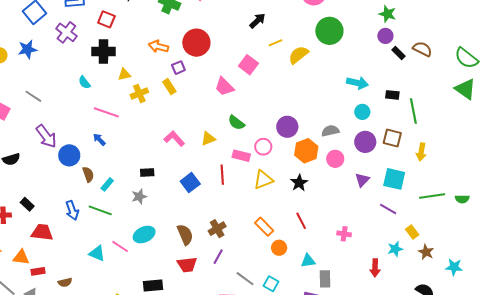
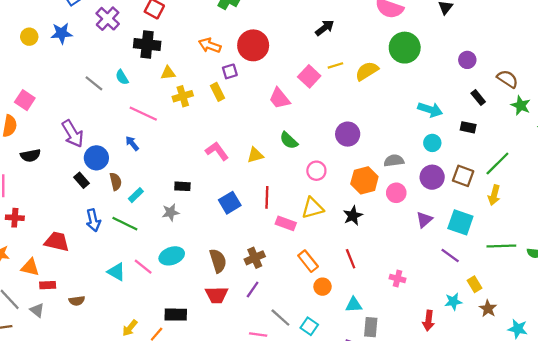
green star: (387, 14) -> (521, 105), moved
yellow line: (275, 43) -> (335, 65), moved
black rectangle: (398, 53) -> (478, 98), moved
gray line: (33, 96) -> (94, 83), moved
green line: (413, 111) -> (497, 163), moved, turned 50
purple circle: (287, 127) -> (348, 134), moved
pink rectangle: (241, 156) -> (286, 223), moved
black rectangle: (27, 204) -> (81, 180), moved

